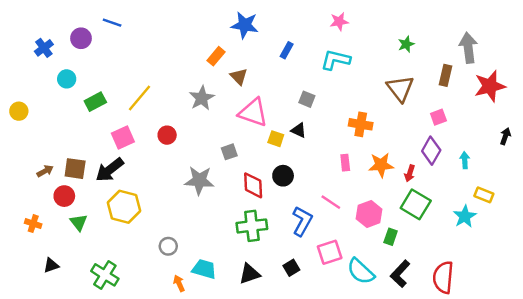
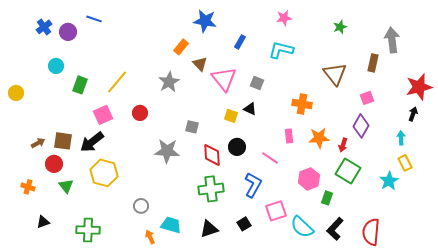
green star: (406, 44) -> (340, 27), moved
blue cross: (44, 48) -> (44, 27), moved
red star: (490, 86) -> (419, 87), moved
green rectangle: (95, 102) -> (80, 85), turned -42
pink triangle: (253, 112) -> (224, 79), moved, turned 32
black arrow: (505, 136) -> (413, 114), moved
gray square: (229, 152) -> (192, 127), turned 32
cyan arrow: (465, 160) -> (401, 138), moved
yellow rectangle: (484, 195) -> (405, 163), turned 42
pink line: (331, 202) -> (270, 158), moved
green cross: (105, 275) -> (88, 230), turned -30

